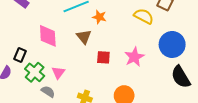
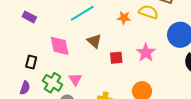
orange star: (99, 17) -> (124, 18), moved
black rectangle: (20, 55) -> (31, 62), moved

